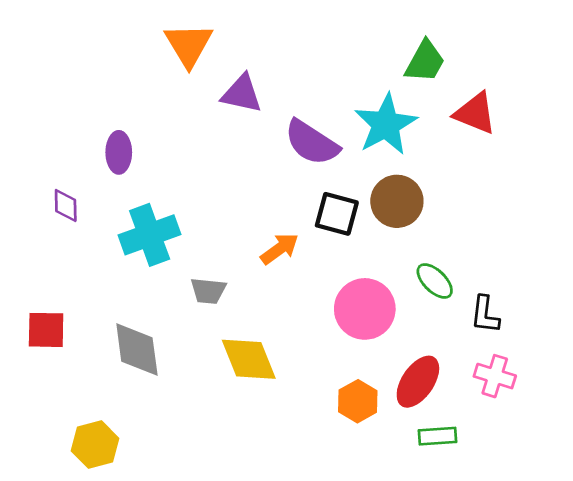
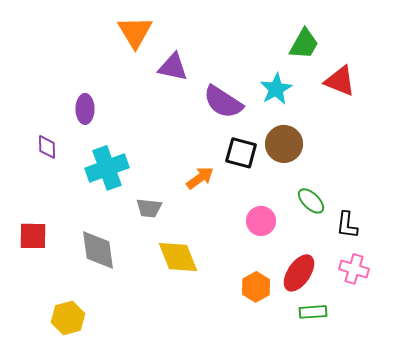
cyan star: (386, 124) -> (276, 89), size x0.7
pink circle: (365, 309) -> (261, 221), size x0.7

